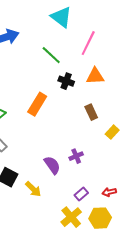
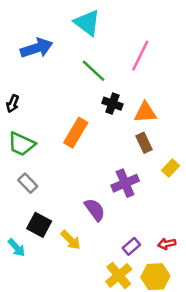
cyan triangle: (61, 17) -> (87, 23), moved
orange triangle: (95, 76) -> (145, 112), moved
purple cross: (76, 156) -> (125, 183), moved, size x1.5

